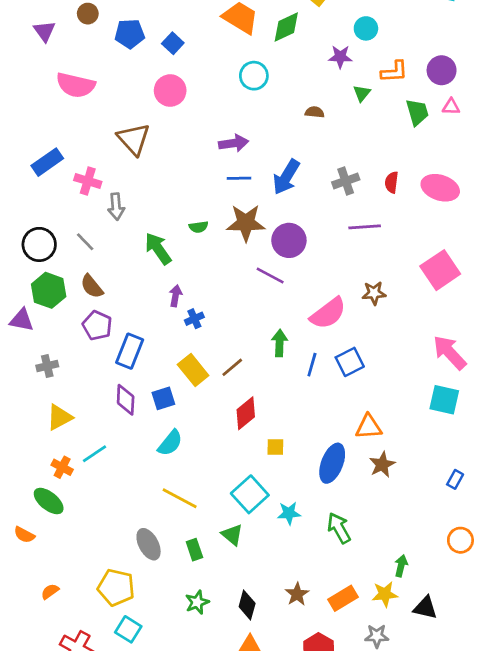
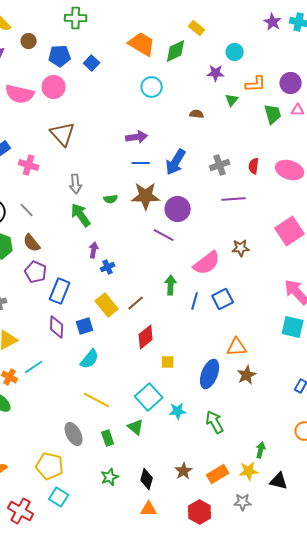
pink circle: (170, 91) -> (54, 87), moved
gray arrow: (116, 207) -> (76, 184), moved

